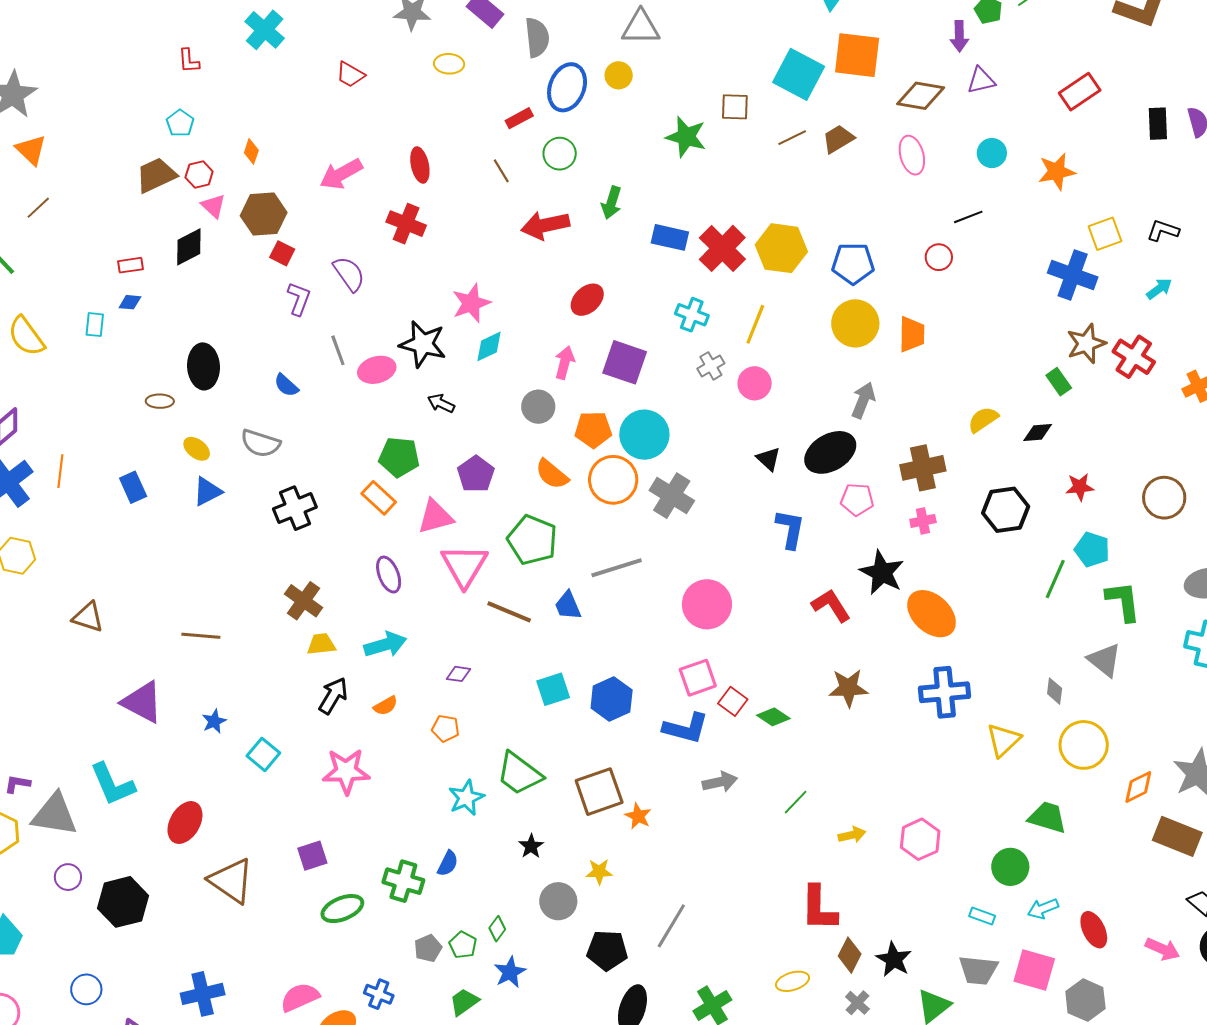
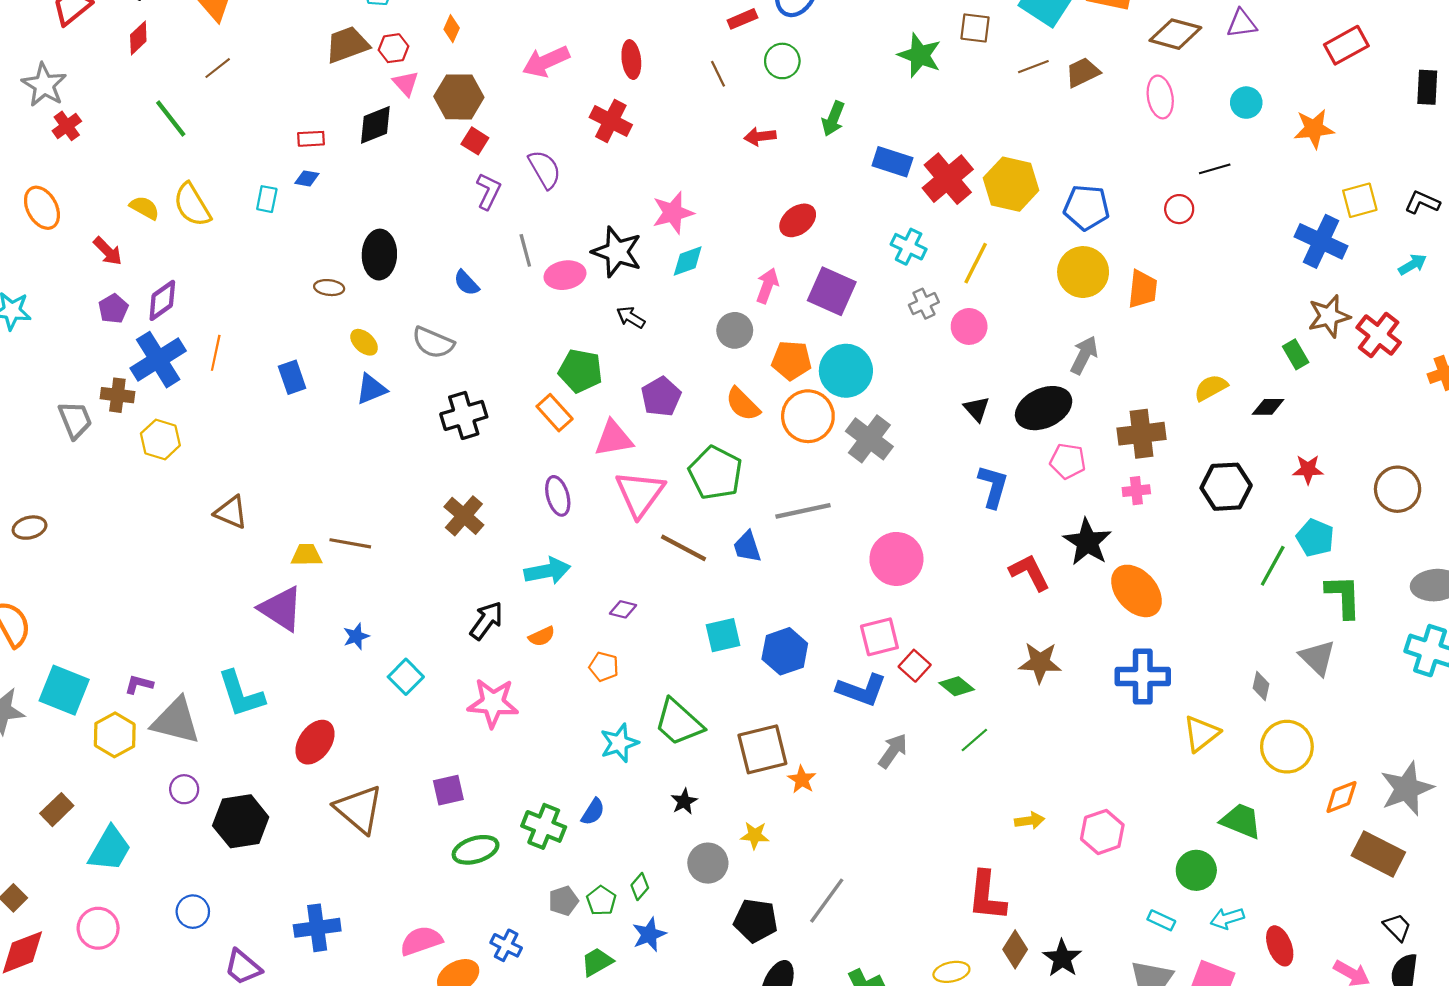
red arrow: (545, 225) -> (760, 136), size x0.6
yellow trapezoid: (321, 644) -> (306, 555), moved
gray arrow: (720, 782) -> (893, 751), turned -48
green line: (796, 802) -> (974, 740), moved

